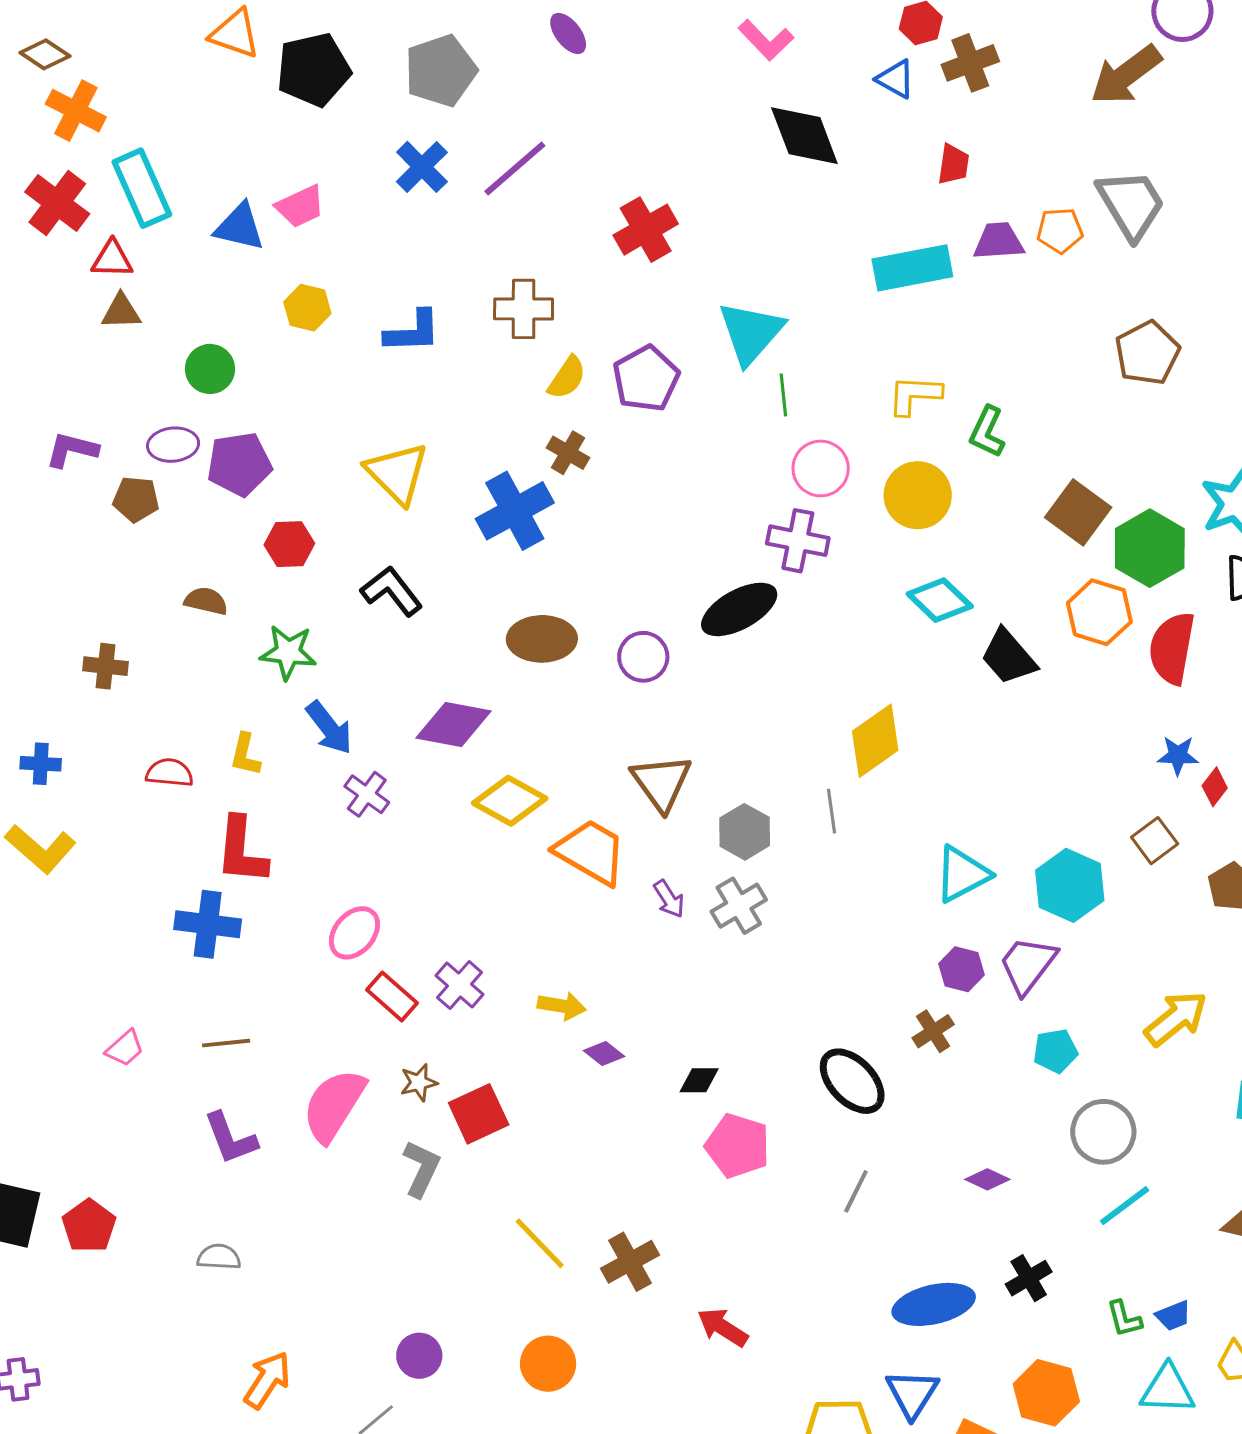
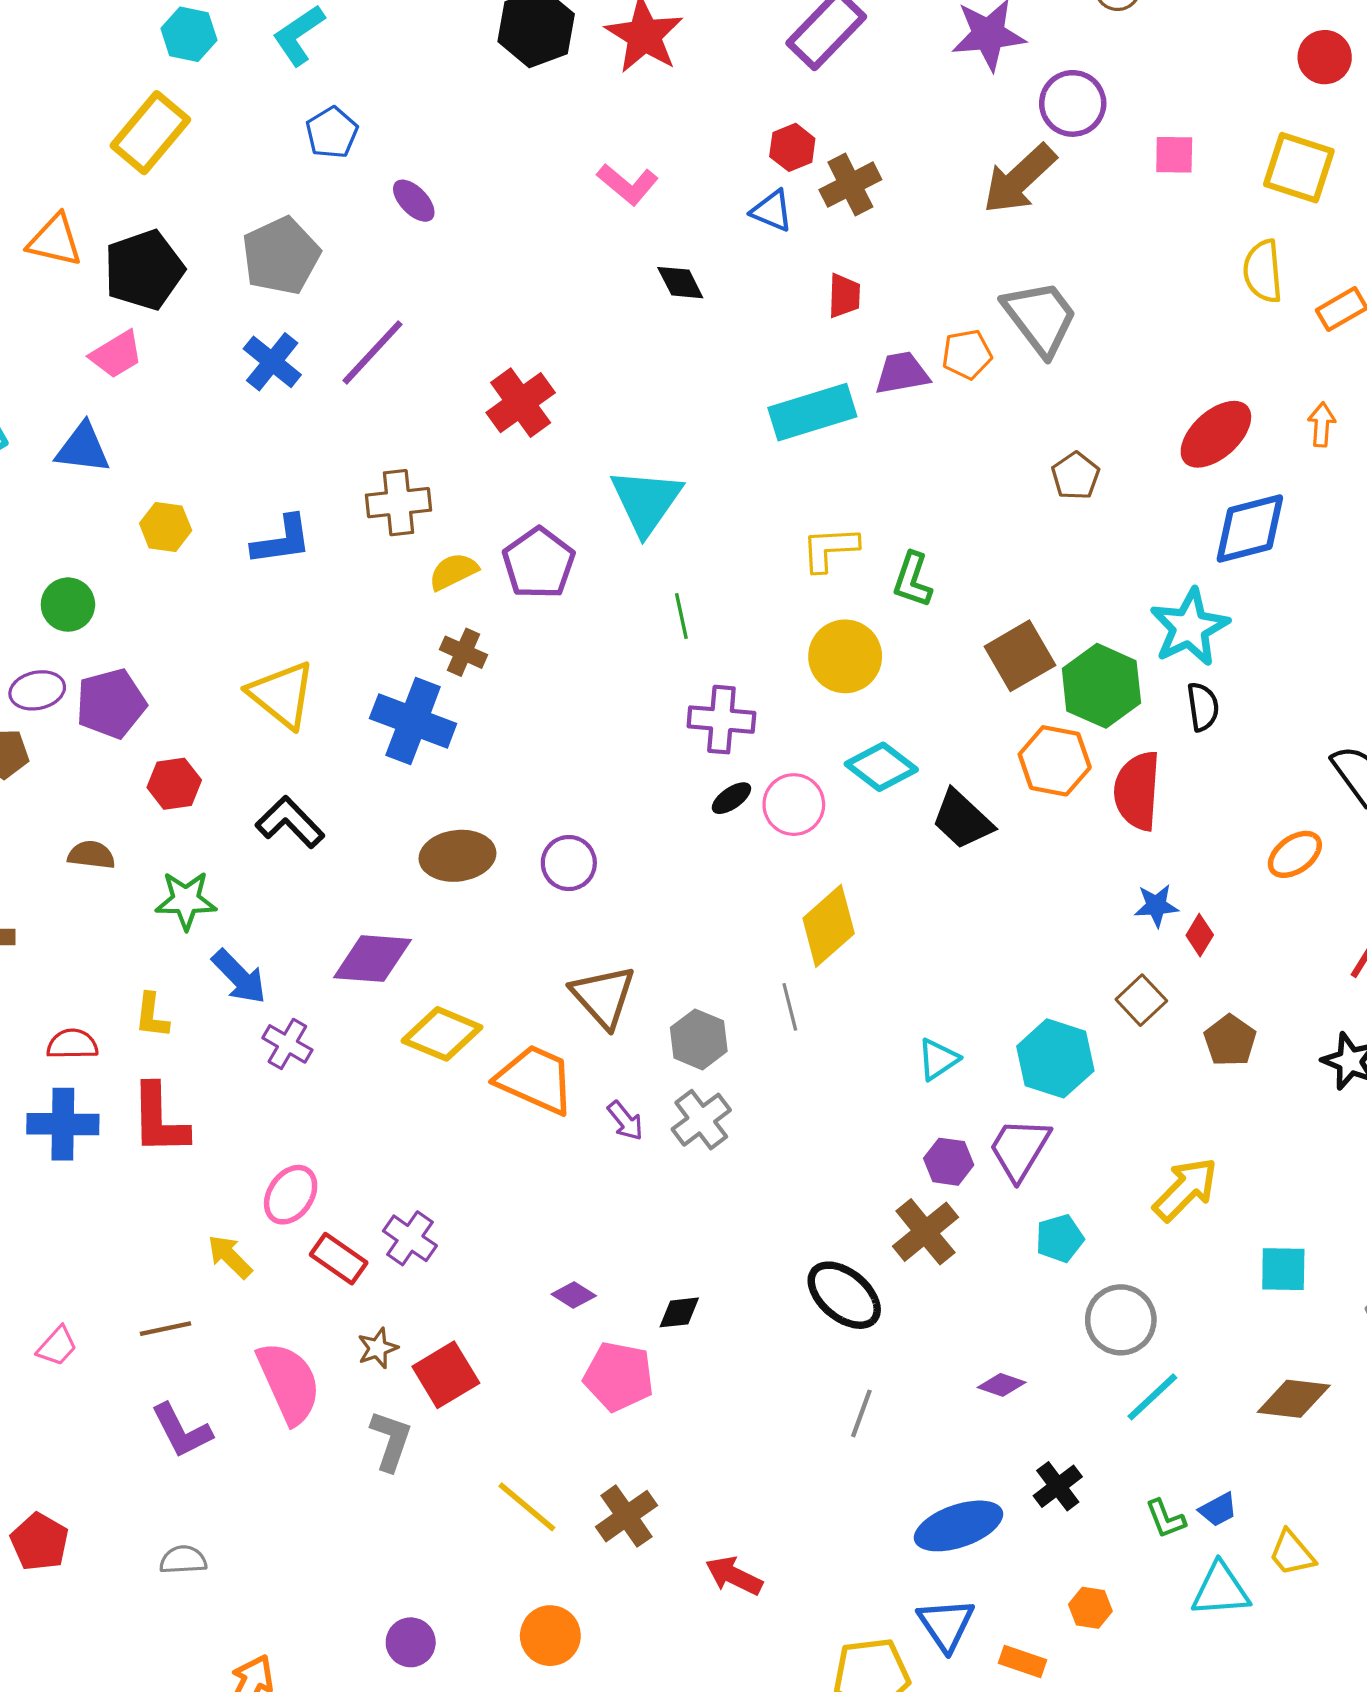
black diamond: (804, 136) -> (680, 283), size x0.6
pink trapezoid: (300, 206) -> (116, 354), moved
brown pentagon: (1147, 353) -> (1075, 476), size x0.7
yellow semicircle: (567, 378) -> (453, 571), turned -144
green line: (783, 395) -> (681, 616), moved
pink circle: (821, 468) -> (794, 805), moved
blue cross: (515, 511) -> (413, 721), turned -34
brown square: (1078, 512) -> (1020, 656), turned 30
black ellipse: (739, 609) -> (731, 798), moved, size x0.5
cyan triangle: (962, 874) -> (938, 1059), size x0.7
blue cross: (208, 924) -> (63, 1124), moved
yellow arrow: (562, 1006) -> (230, 1257), moved, turned -138
brown cross: (933, 1031) -> (925, 1232), size x1.5
pink semicircle: (334, 1105) -> (289, 1383), turned 130
pink pentagon: (738, 1146) -> (619, 1377), moved
orange hexagon: (1046, 1393) -> (1090, 1608), size x0.6

